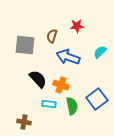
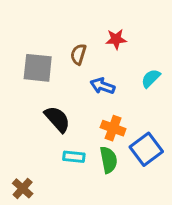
blue arrow: (68, 57) -> (103, 86), size x0.7
orange cross: (61, 85) -> (113, 128), moved
brown cross: (24, 122) -> (23, 188), moved, turned 32

